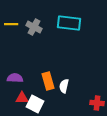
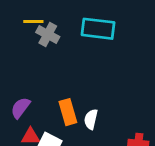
yellow line: (11, 24) -> (33, 22), moved
purple semicircle: (15, 78) -> (20, 108), turned -56

